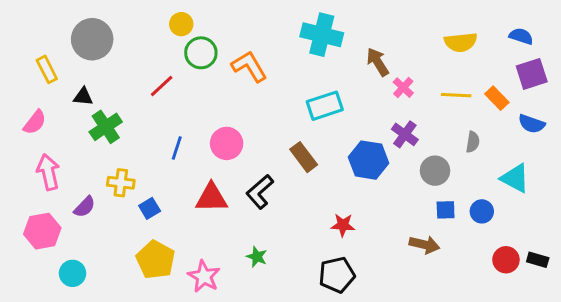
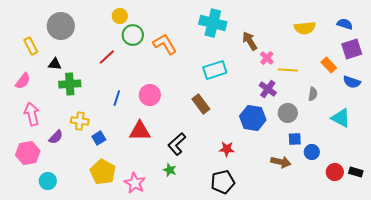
yellow line: (456, 95) -> (288, 70), moved
green cross: (106, 127) -> (70, 84), turned 30
blue hexagon: (369, 160) -> (253, 118), moved
black L-shape: (260, 192) -> (177, 144), moved
blue circle: (482, 211) -> (312, 152), moved

